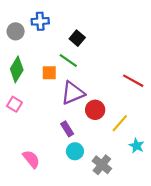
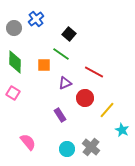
blue cross: (40, 21) -> (36, 19), turned -35
green diamond: (17, 69) -> (15, 62), turned -30
red line: (133, 81) -> (94, 72), moved
purple triangle: (73, 93) -> (65, 83), size x0.6
cyan circle: (75, 151) -> (67, 149), moved

